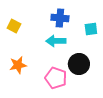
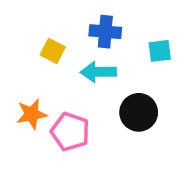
yellow square: (14, 26) -> (53, 51), moved
pink pentagon: (56, 78) -> (70, 132), moved

